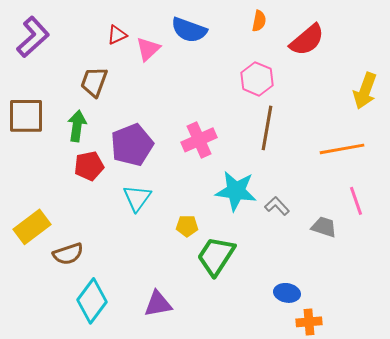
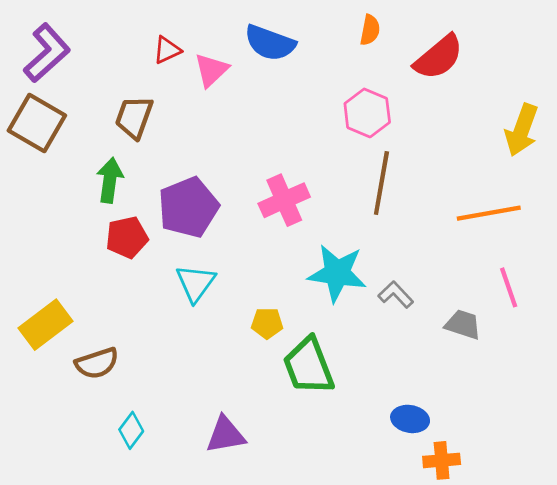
brown square: (26, 116) -> (37, 123), moved, turned 30
green trapezoid: (216, 256) -> (309, 366), turned -54
cyan diamond: (92, 301) -> (131, 430), size x0.6

